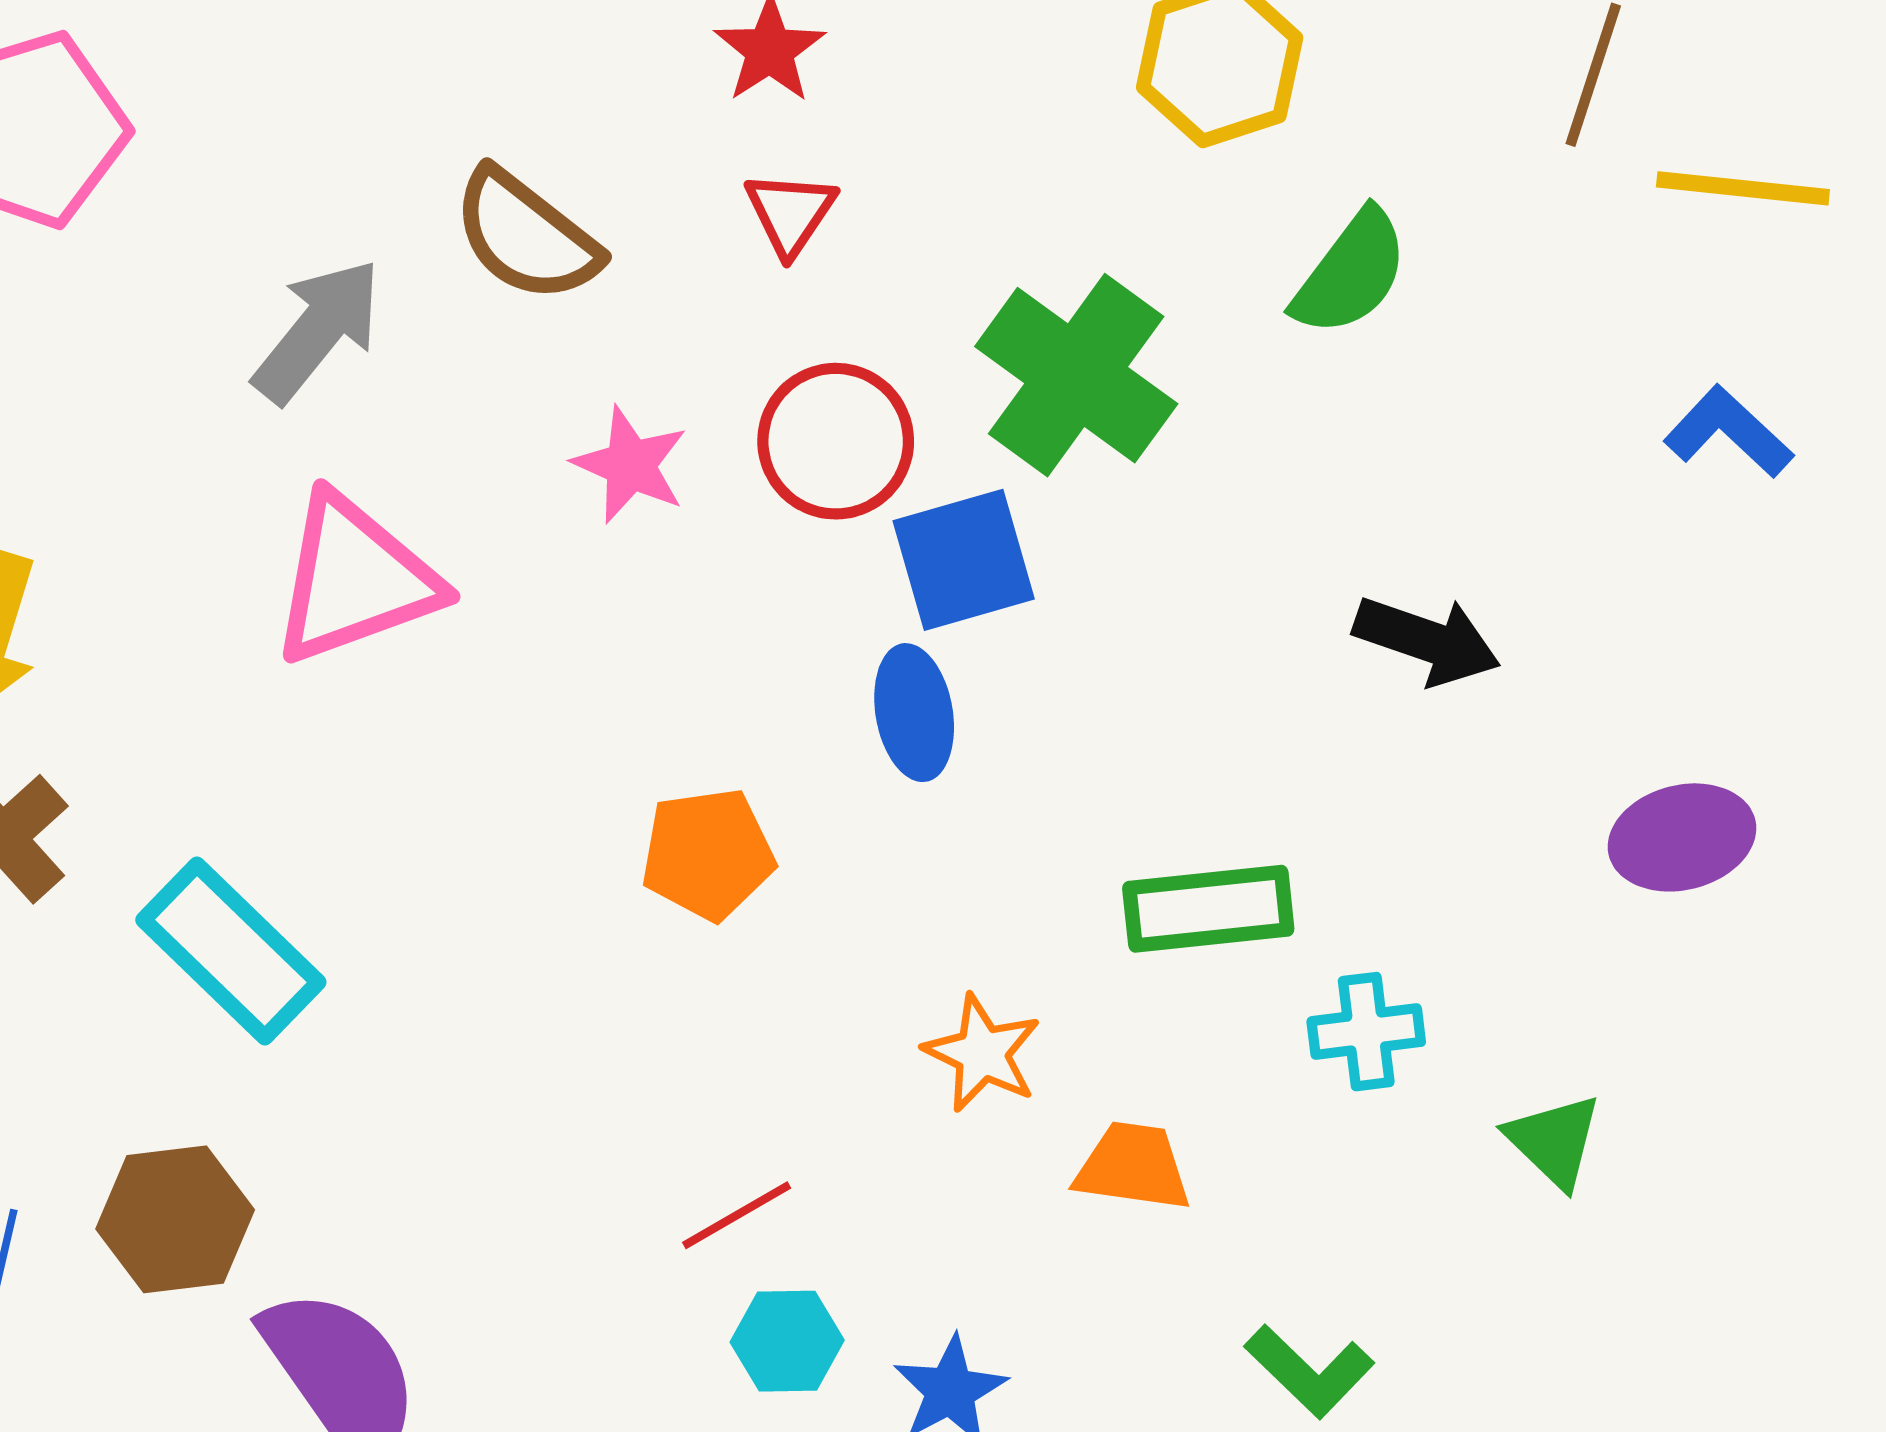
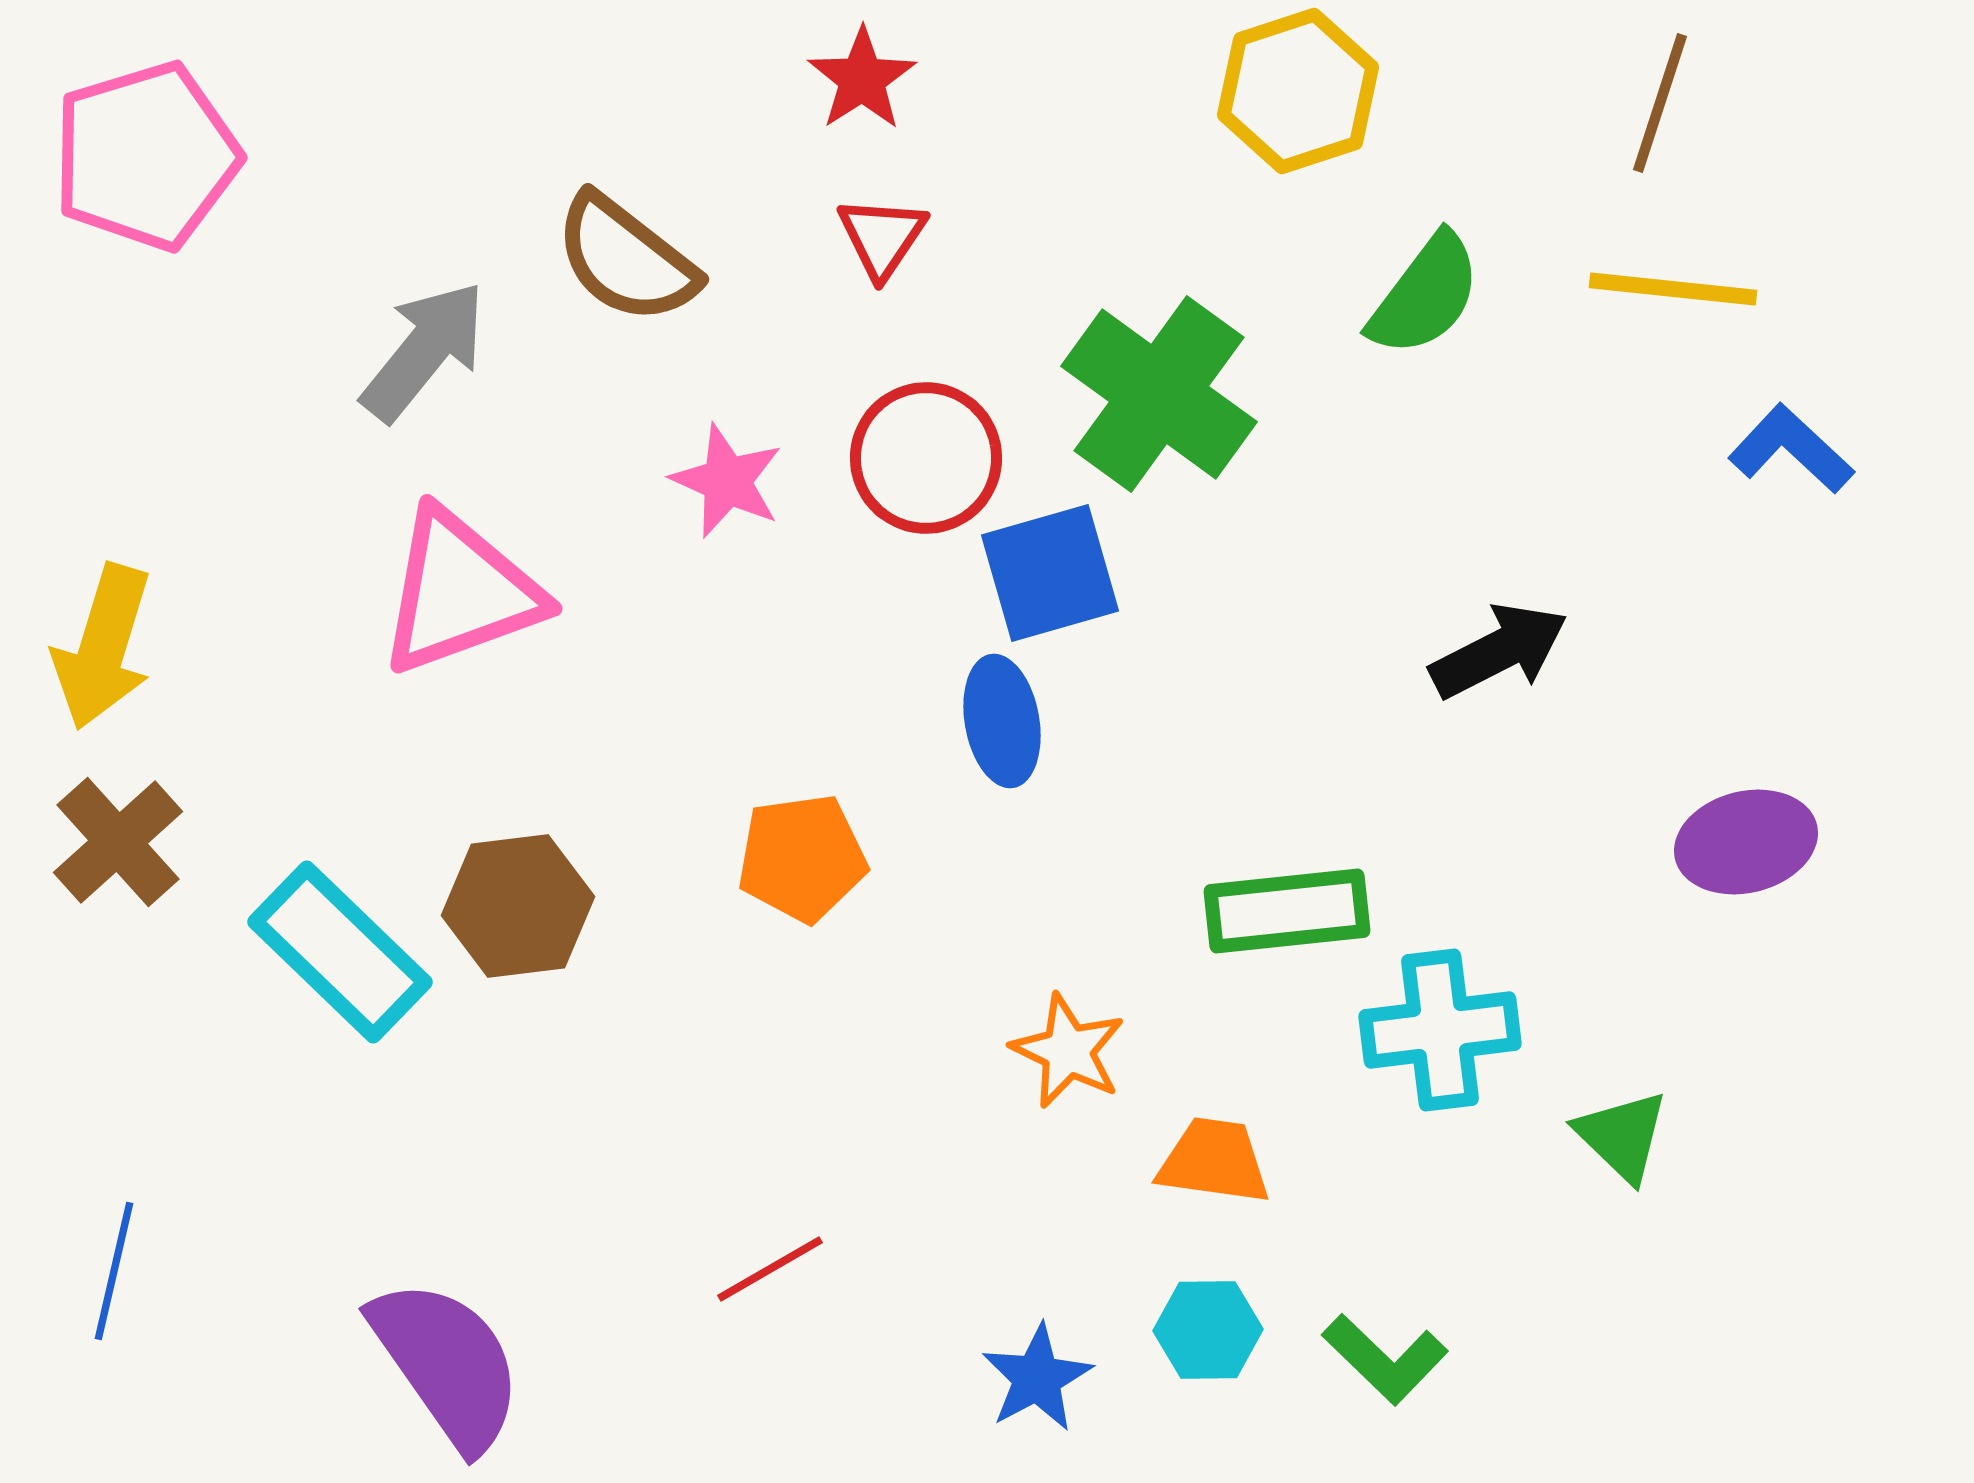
yellow line: (1743, 188) -> (1673, 289), moved
black arrow: (1427, 640) -> (1499, 651), turned -46
cyan cross: (1366, 1032) -> (1440, 1030), size x1.4
red line: (737, 1215) -> (770, 1269), moved
brown hexagon: (175, 1219) -> (518, 906), moved
cyan hexagon: (787, 1341) -> (1208, 1330), moved

